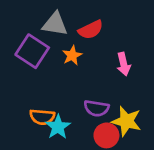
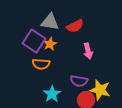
orange star: (72, 55) -> (50, 44), moved
pink arrow: (124, 64) -> (88, 51), moved
orange semicircle: (42, 117) -> (41, 64), moved

